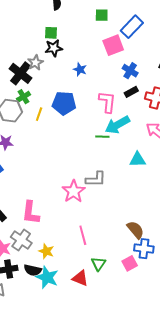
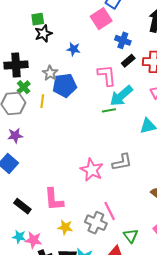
gray star: (35, 63) -> (50, 73), moved
black cross: (20, 73) -> (16, 65), turned -30
gray L-shape: (96, 179) -> (122, 162), moved
gray cross: (21, 240) -> (96, 223), moved
yellow star: (46, 251) -> (65, 227), moved

